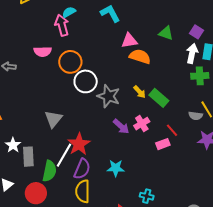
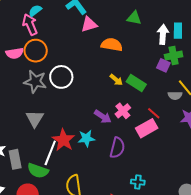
purple square: (196, 32) -> (163, 65), moved
pink triangle: (129, 41) -> (89, 24), moved
orange circle: (70, 62) -> (36, 51), moved
gray star: (109, 96) -> (35, 82), moved
pink rectangle: (163, 144) -> (147, 128), size x1.5
cyan star: (116, 168) -> (86, 138), moved
purple semicircle: (82, 169) -> (117, 148), moved
green semicircle: (49, 171) -> (38, 171), turned 105

